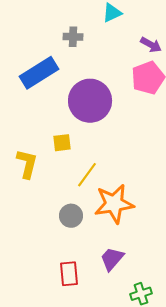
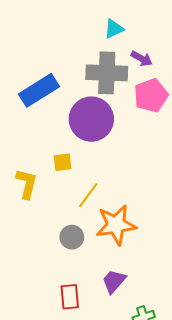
gray cross: (73, 37) -> (107, 73), moved, size x2.0
purple arrow: (151, 45) -> (142, 59), moved

